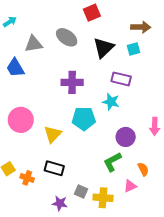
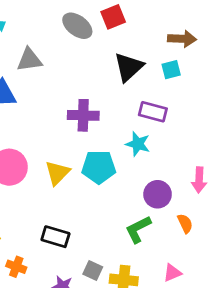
gray ellipse: (67, 37) -> (77, 26), moved
yellow triangle: (53, 134) -> (57, 173), moved
orange semicircle: (143, 169) -> (185, 223), moved
orange cross: (27, 178) -> (16, 267), moved
pink triangle: (130, 186) -> (172, 273), moved

